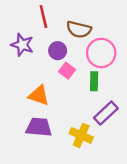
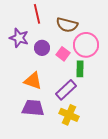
purple circle: (58, 51) -> (42, 48), moved
pink square: (67, 71) -> (63, 54), moved
purple rectangle: (106, 113) -> (66, 90), moved

